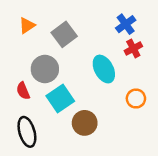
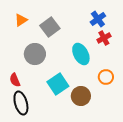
red semicircle: (23, 91) -> (15, 80), moved
cyan square: (60, 99) -> (58, 84), moved
brown circle: (85, 123) -> (81, 96), moved

